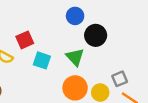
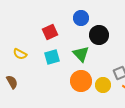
red square: (25, 40) -> (50, 32), moved
cyan square: (42, 60) -> (52, 57), turned -35

